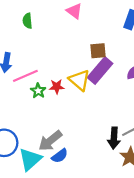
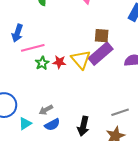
black arrow: (114, 138) -> (83, 126), moved
gray arrow: (50, 141) -> (46, 110), size x0.6
cyan triangle: (30, 159) -> (25, 124), size x0.6

